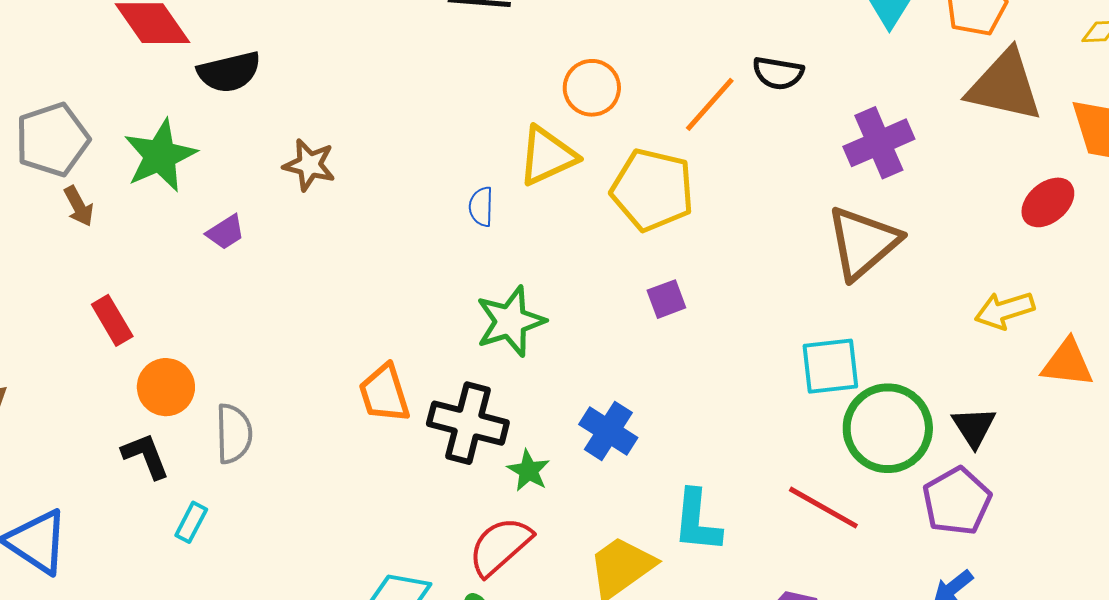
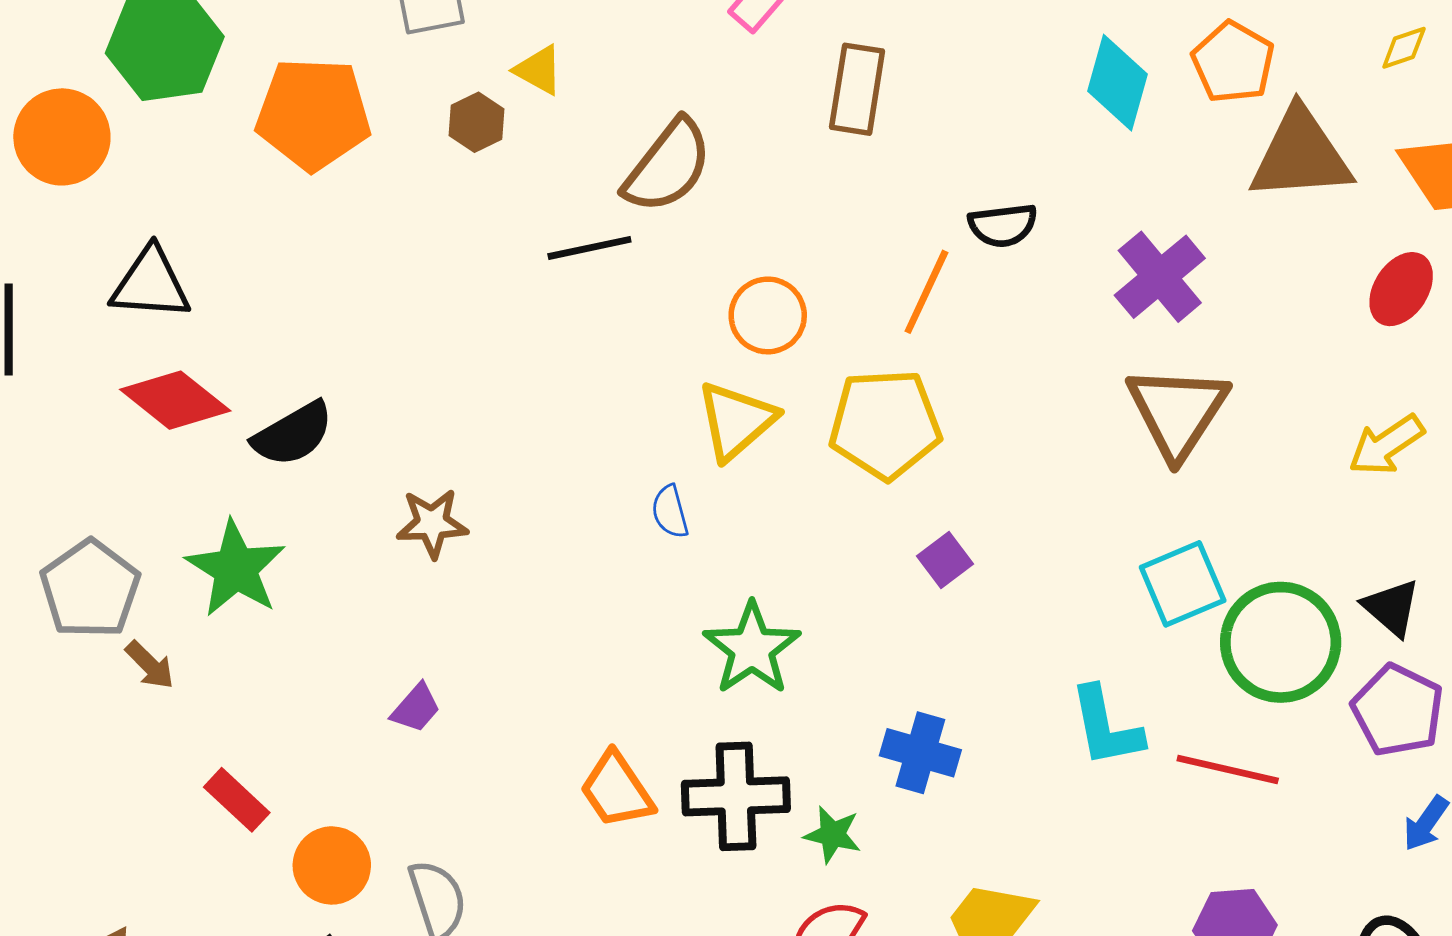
purple trapezoid: (225, 232) -> (416, 708), moved
cyan L-shape: (697, 521) -> (1106, 727), moved

